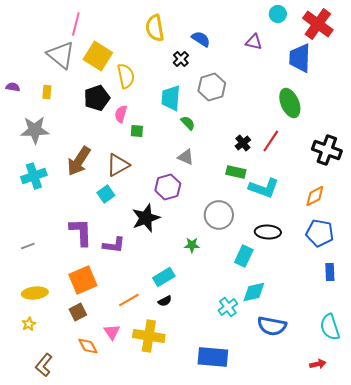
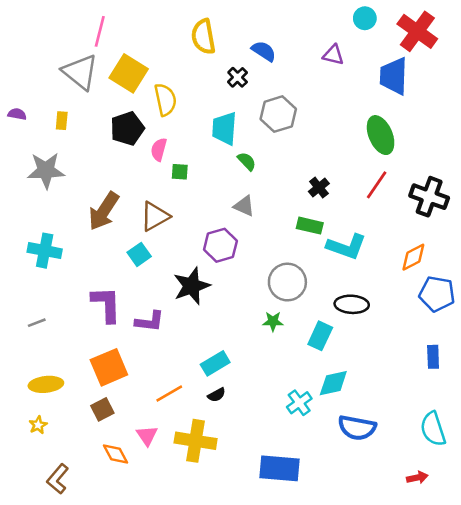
red line: (271, 141) -> (377, 185), moved
cyan cross: (34, 176) -> (45, 251), moved, turned 30
blue pentagon: (320, 233) -> (437, 294), moved
green star: (192, 245) -> (273, 321), moved

